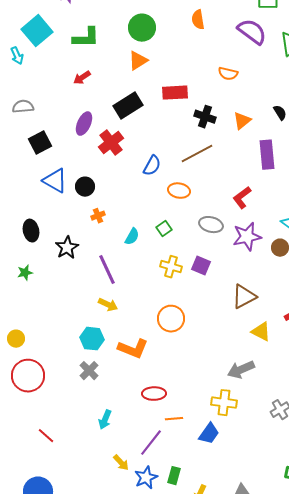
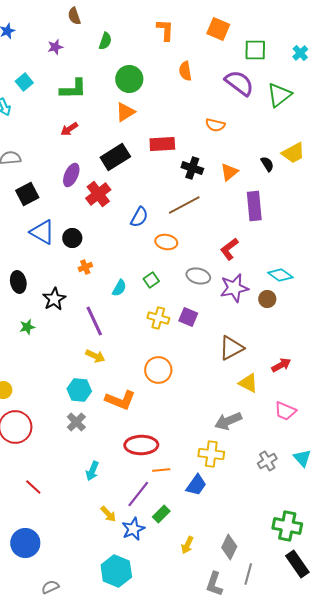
cyan square: (37, 31) -> (24, 82), size x0.6
green star: (25, 273) -> (27, 327), moved
red ellipse: (154, 394) -> (141, 445), size x1.4
green rectangle: (174, 476) -> (161, 514), moved, turned 30

